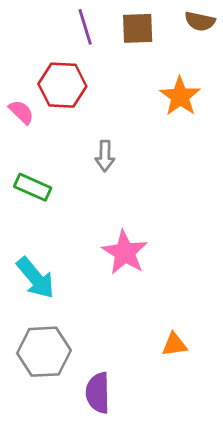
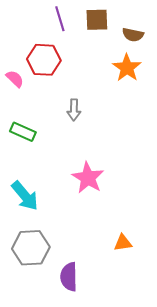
brown semicircle: (200, 21) -> (133, 35), moved

